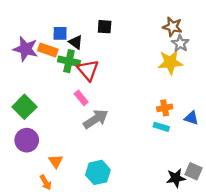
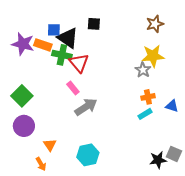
brown star: (172, 27) -> (155, 24), turned -30
black triangle: (76, 42) -> (68, 38), size x1.6
gray star: (180, 43) -> (143, 70), moved
cyan rectangle: (161, 127) -> (145, 114), turned -48

